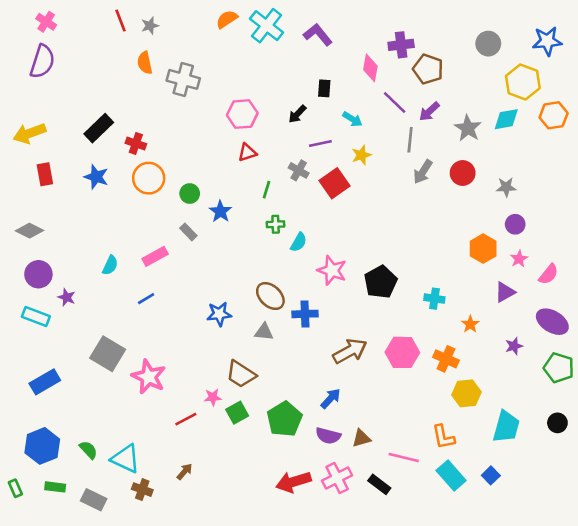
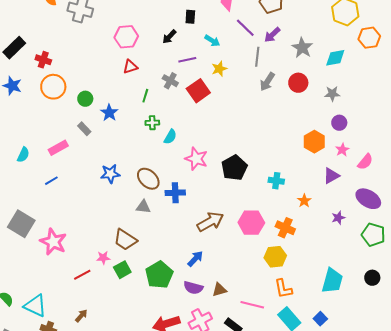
cyan diamond: (506, 119) -> (335, 58), moved
blue star: (219, 314) -> (110, 174), moved
yellow hexagon: (466, 393) -> (275, 257), moved

